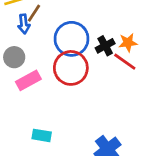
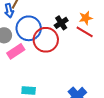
blue circle: (71, 39) -> (29, 28), moved
black cross: (105, 46) -> (61, 23), moved

